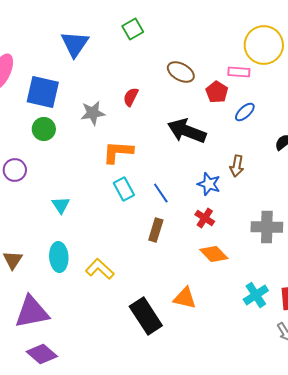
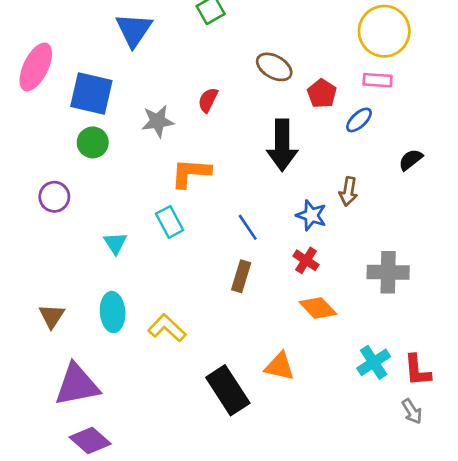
pink rectangle: (239, 72) -> (378, 80), moved
black arrow: (187, 131) -> (282, 145), turned -111
cyan rectangle: (124, 189) -> (170, 222), moved

